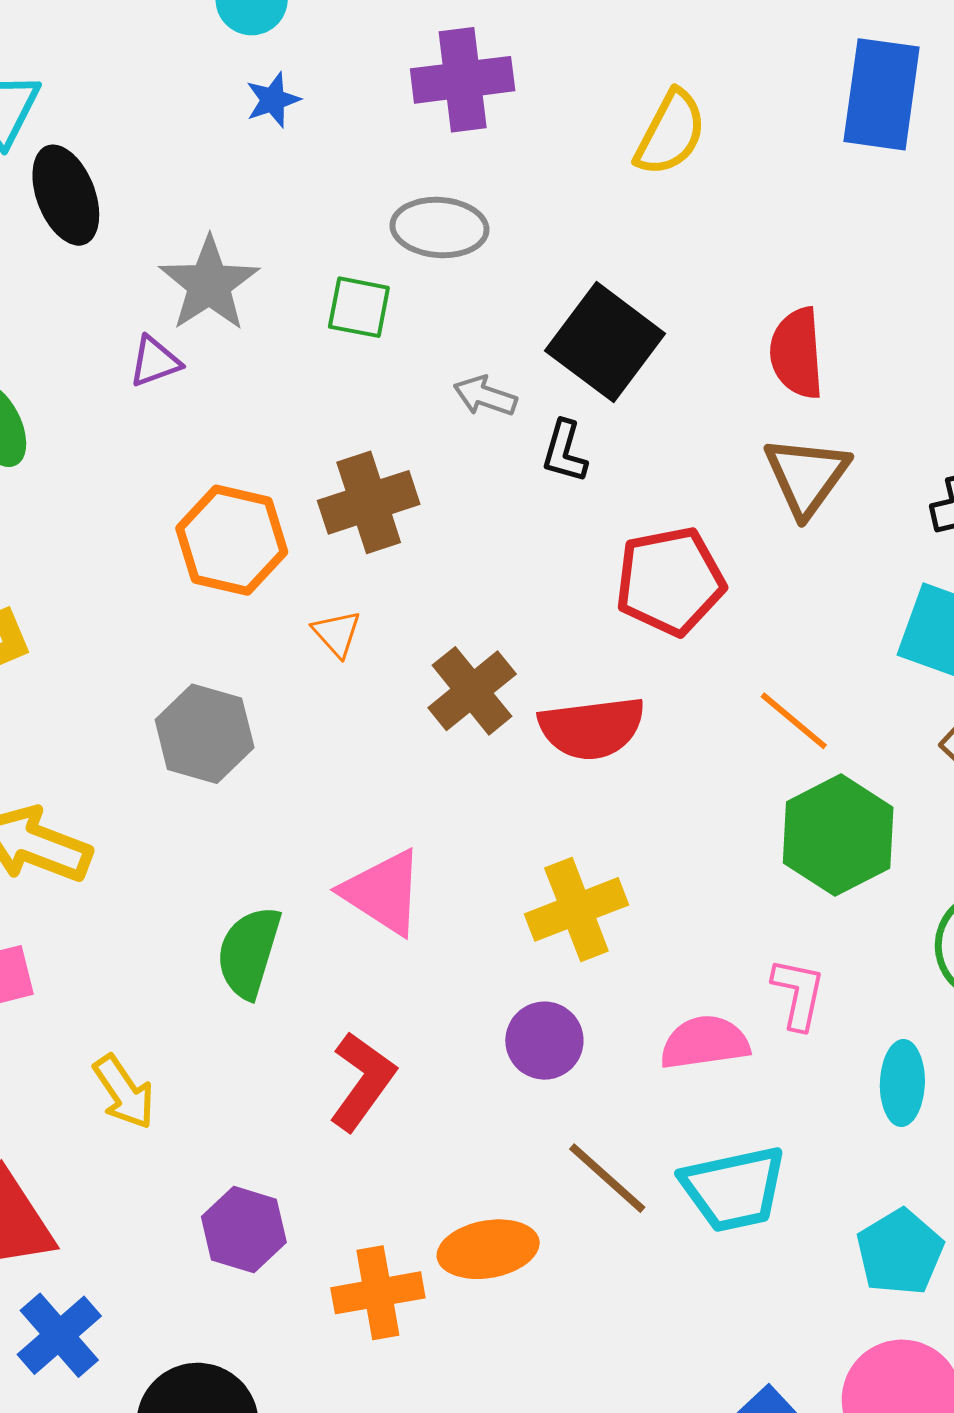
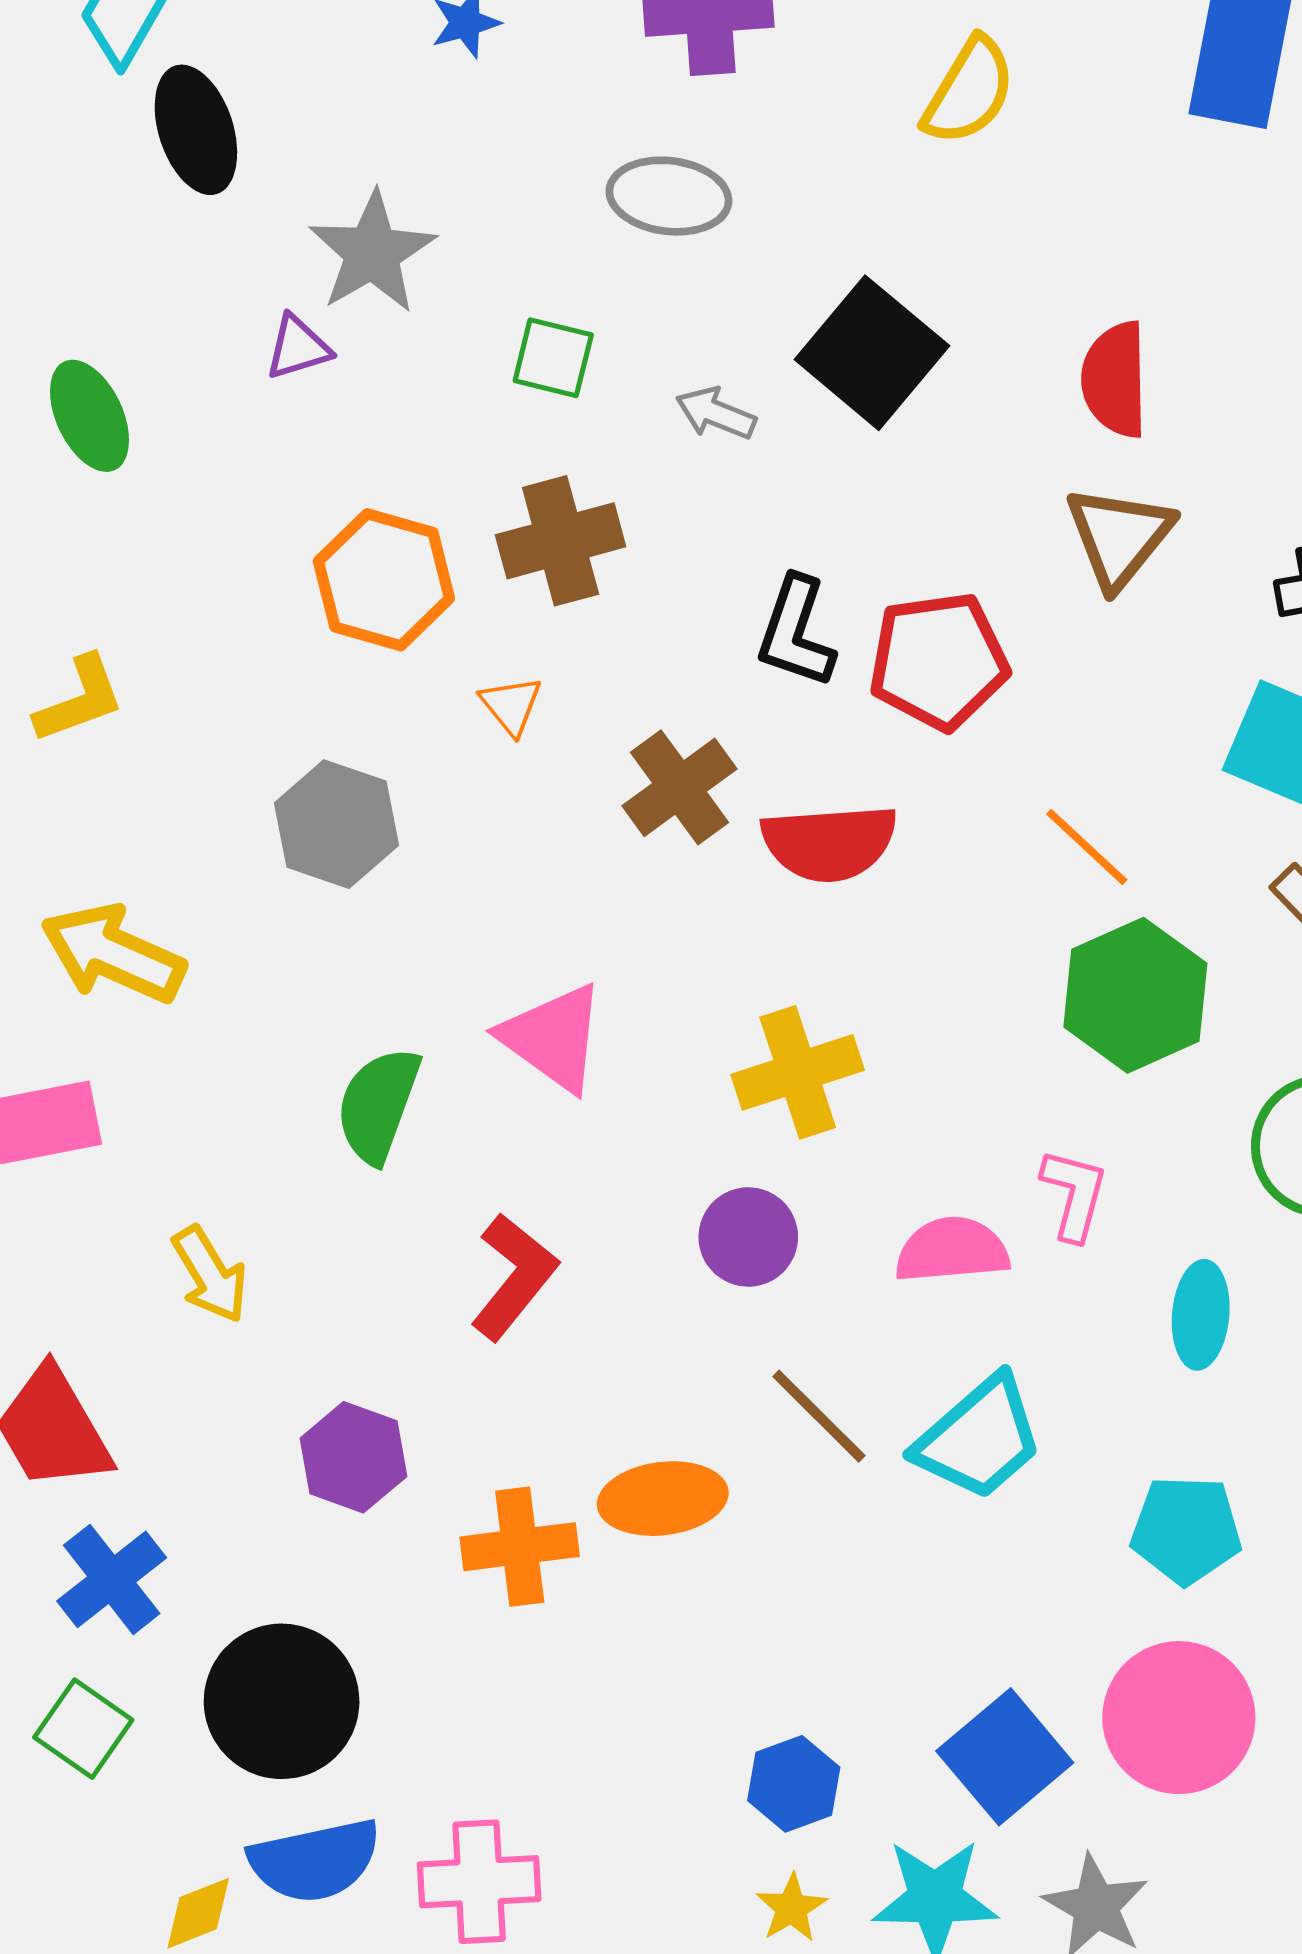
green square: (359, 307) -> (553, 358), moved
black L-shape: (565, 452) -> (796, 632), moved, size x1.4
cyan trapezoid: (734, 1189) -> (979, 1438), turned -32
cyan pentagon: (900, 1252) -> (1186, 1530), turned 30

